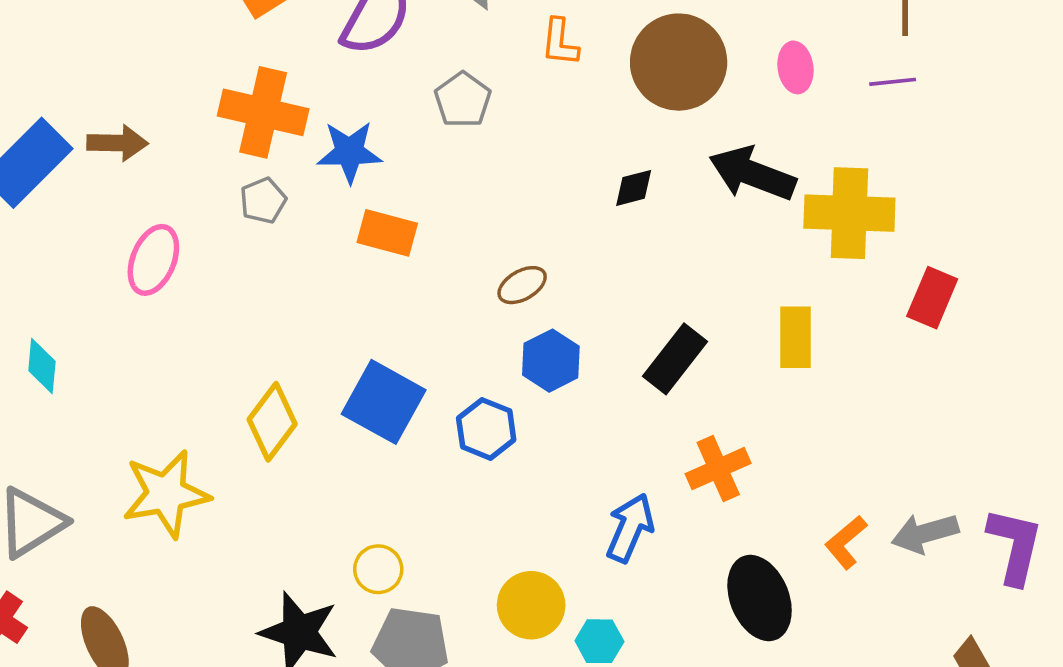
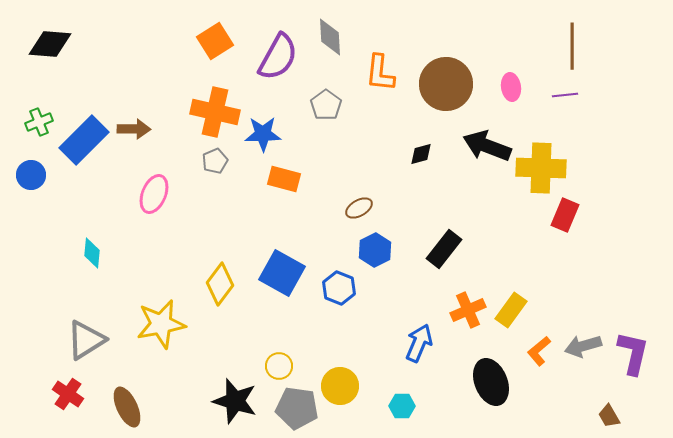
orange L-shape: (560, 42) -> (380, 73), size x1.4
red rectangle: (932, 298) -> (565, 215), moved
yellow rectangle: (795, 337) -> (511, 310), moved, turned 36
yellow circle: (531, 605) -> (340, 386), moved

